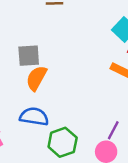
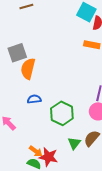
blue semicircle: (34, 117) -> (34, 99), size x0.6

